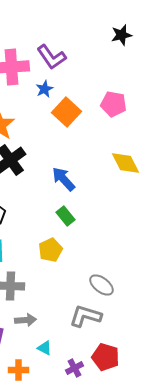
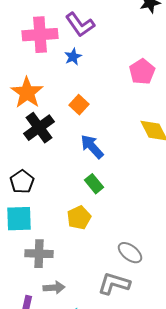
pink pentagon: (114, 104) -> (142, 72), turned 30
orange square: (66, 112) -> (79, 105), moved, size x0.7

